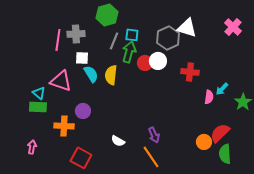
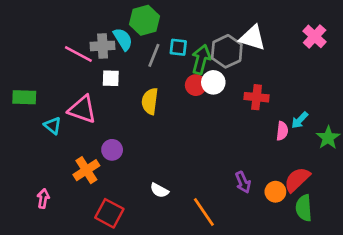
pink line: (58, 40) -> (78, 54), turned -70
green arrow: (129, 52) -> (201, 59), moved
cyan semicircle: (91, 74) -> (123, 39), moved
green rectangle: (38, 107) -> (24, 97), moved
orange cross: (64, 126) -> (86, 170), turned -36
purple arrow: (154, 135) -> (243, 182), moved

